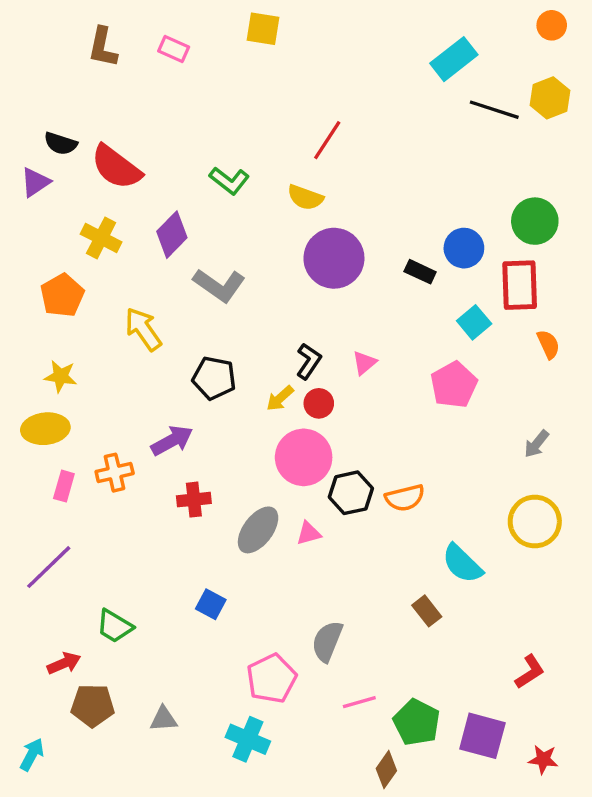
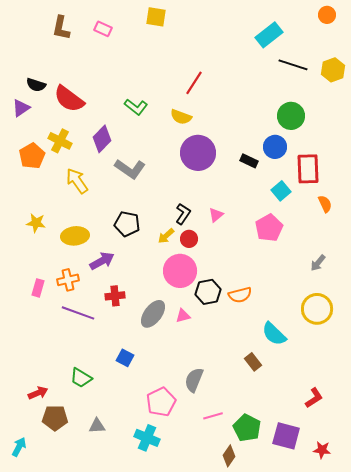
yellow hexagon: (550, 98) -> (333, 70), moved
green circle: (535, 221) -> (291, 116), moved
orange pentagon: (62, 295) -> (32, 156), moved
yellow arrow: (143, 329) -> (77, 181), moved
yellow ellipse: (45, 429) -> (75, 236), moved
purple line: (49, 567) -> (78, 313), moved, turned 64
green trapezoid: (115, 626) -> (81, 378), moved

